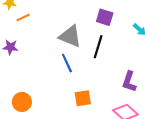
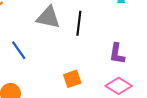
blue line: (67, 63) -> (19, 50), moved

